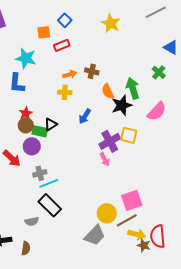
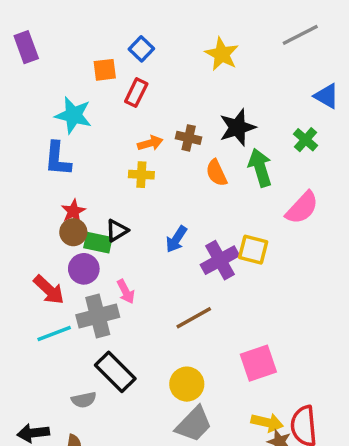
red rectangle: (62, 45) -> (136, 93), turned -42
black star: (122, 105) -> (237, 127), moved
blue arrow: (85, 116) -> (176, 239), moved
pink arrow: (105, 159) -> (126, 292), moved
gray cross: (40, 173) -> (98, 316), size x1.6
cyan line: (49, 183) -> (54, 333), moved
yellow circle: (107, 213) -> (187, 384), moved
brown line: (127, 220) -> (194, 318), moved

